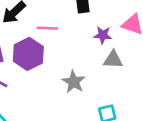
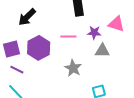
pink line: (47, 28) -> (68, 36), moved

